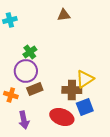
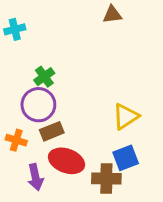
brown triangle: (64, 15) -> (112, 15), moved
brown cross: (72, 90) -> (106, 179), moved
red ellipse: (62, 117) -> (66, 161), moved

